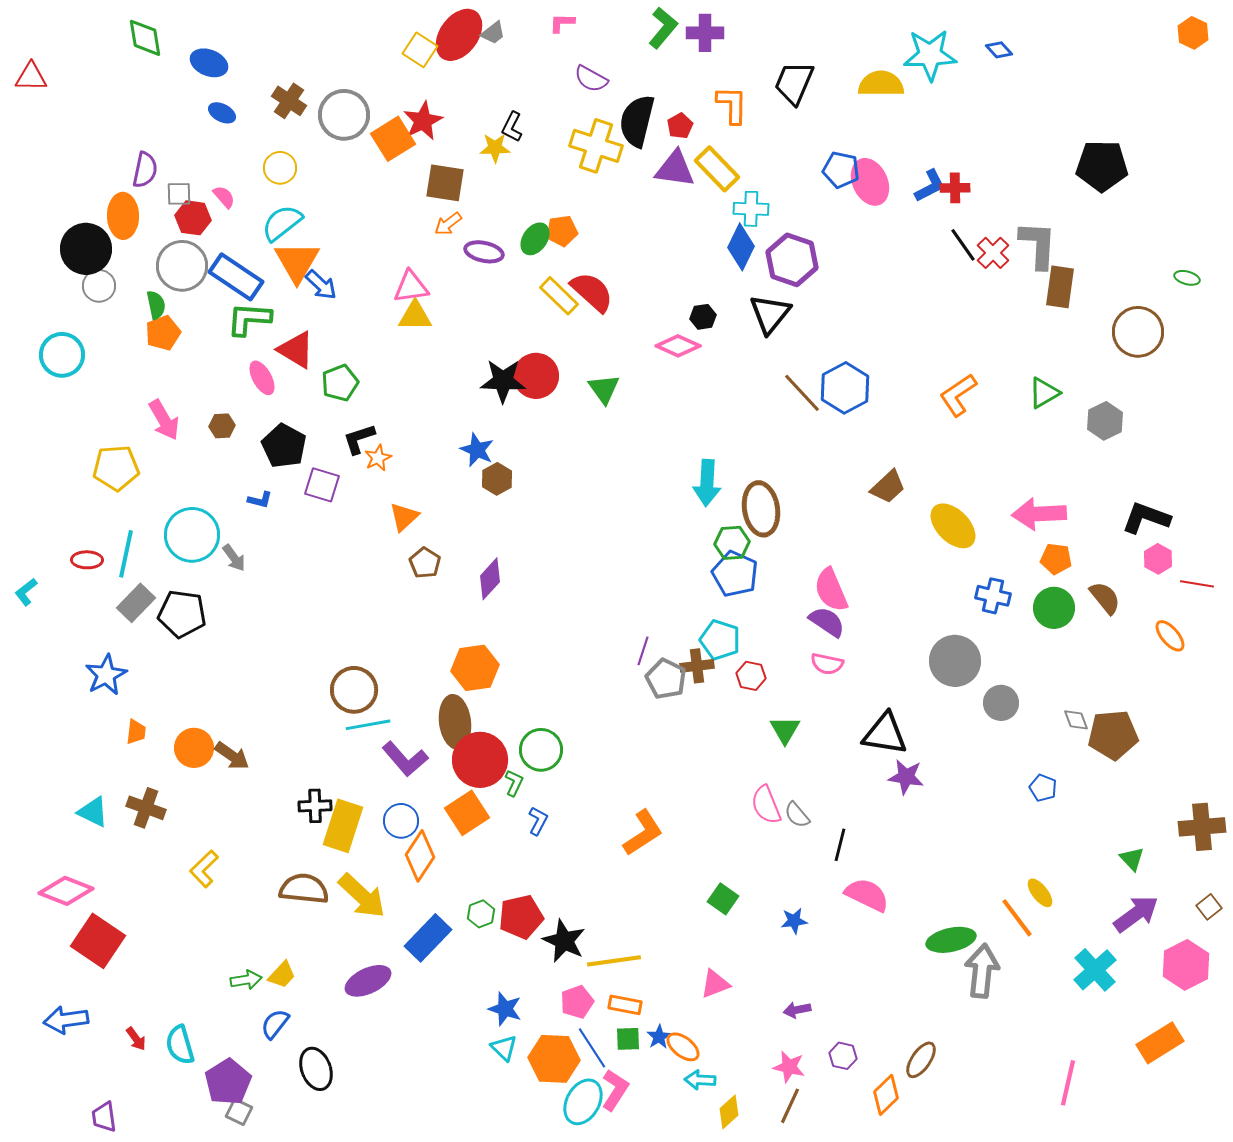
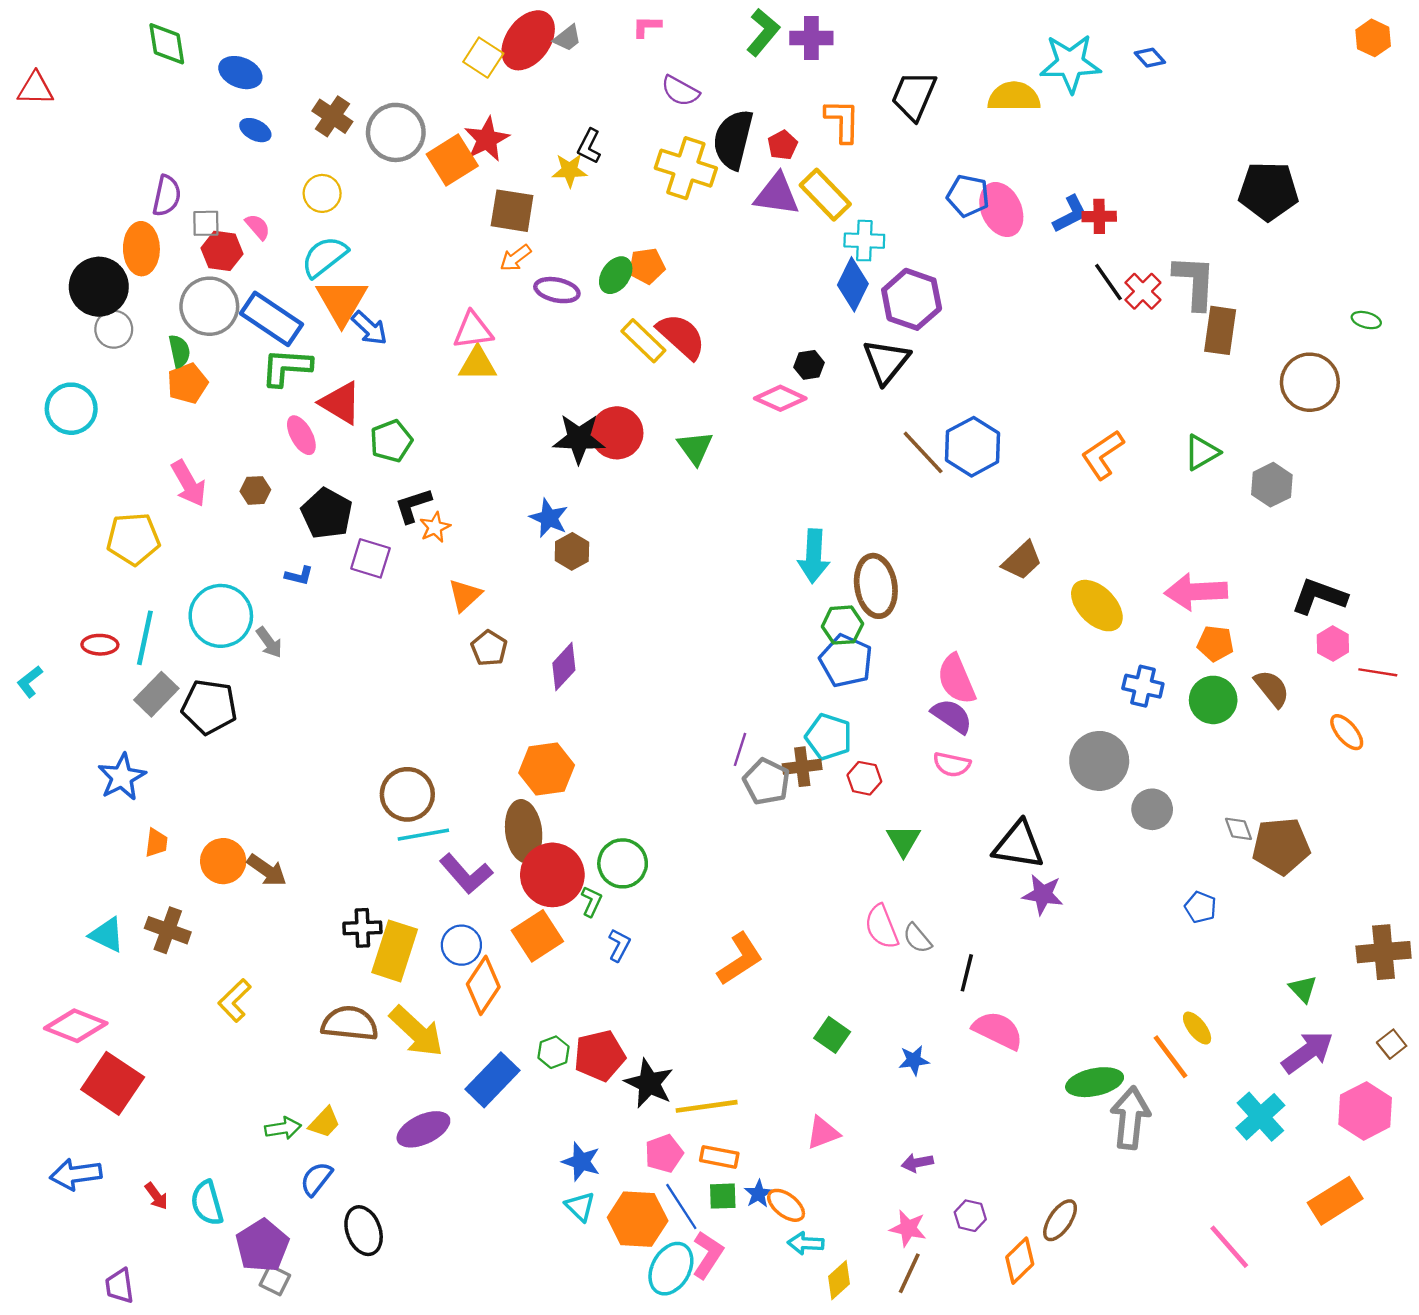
pink line: (1068, 1083) -> (1229, 1247), turned -54

